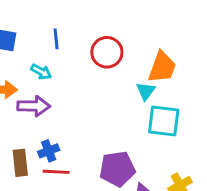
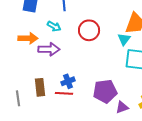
red circle: (107, 52) -> (89, 30), moved
blue cross: (49, 151) -> (68, 81), moved

